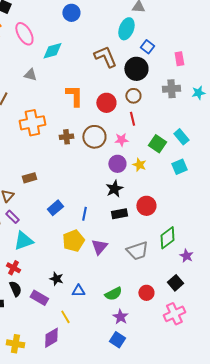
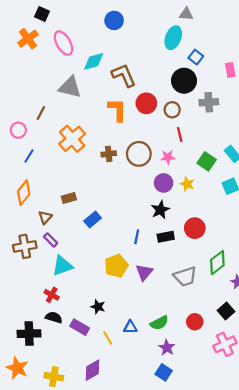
brown L-shape: (105, 57) -> (124, 75), moved
gray triangle: (30, 75) -> (70, 87), size x1.6
gray cross: (171, 89) -> (209, 102), moved
brown circle: (133, 96) -> (172, 110), moved
red circle: (106, 103) -> (146, 103), moved
orange cross: (32, 123) -> (72, 139), turned -30
blue rectangle: (55, 208) -> (93, 220), moved
blue line: (84, 214) -> (137, 237), moved
black semicircle: (15, 289) -> (54, 317), turned -49
blue triangle: (78, 291) -> (130, 327), moved
yellow line: (65, 317) -> (108, 338), moved

